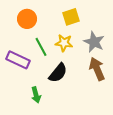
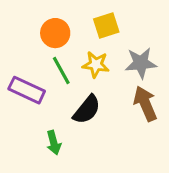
orange circle: (27, 19) -> (55, 33), moved
gray star: (94, 42) -> (141, 63), turned -30

